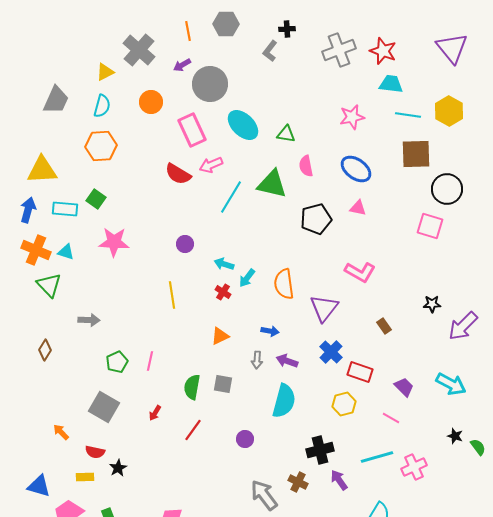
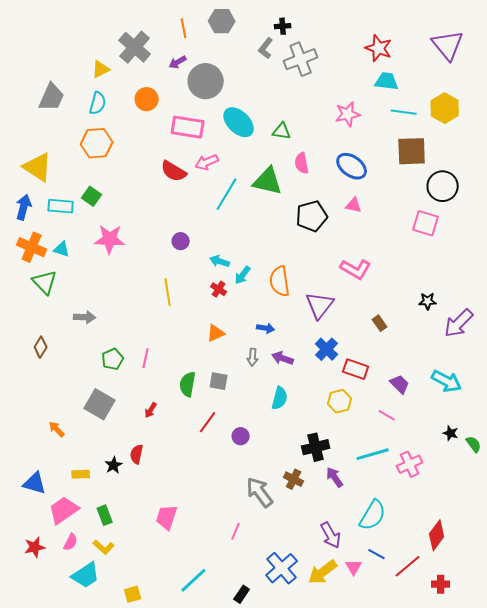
gray cross: (339, 50) -> (301, 59), moved
pink rectangle: (192, 130) -> (188, 127), turned -56
yellow triangle: (42, 170) -> (38, 167), turned 36
cyan semicircle: (284, 401) -> (280, 398), size x0.7
red line: (193, 430) -> (208, 422), moved
red semicircle: (95, 452) -> (137, 454), moved, turned 90

